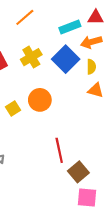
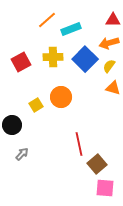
cyan rectangle: (70, 27) -> (71, 29), moved
yellow cross: (31, 57) -> (53, 57), turned 30
yellow semicircle: (91, 67) -> (109, 66), turned -144

